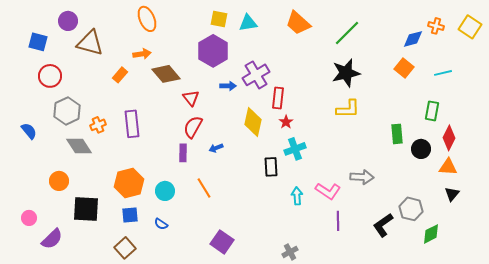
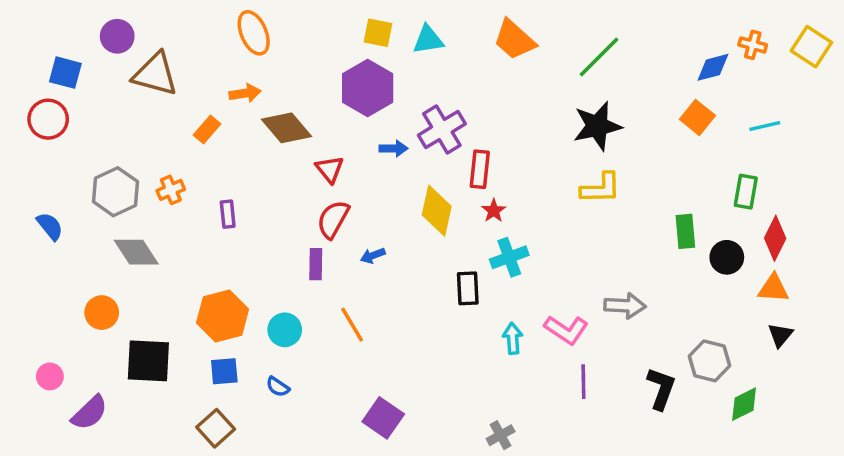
red circle: (50, 76) -> (48, 119), moved
purple rectangle: (132, 124) -> (228, 214), size x0.6
orange cross: (98, 125) -> (171, 190), moved
black L-shape: (383, 225) -> (661, 389), turned 145

